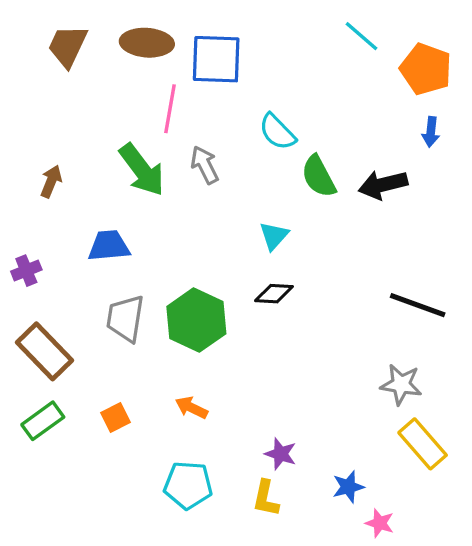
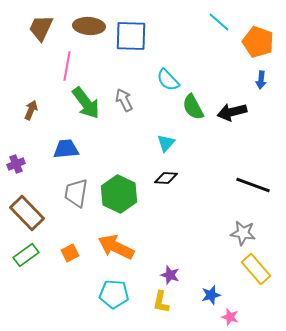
pink line: (170, 109) -> (67, 66), moved
orange arrow: (191, 408) -> (116, 247), size x1.8

